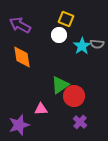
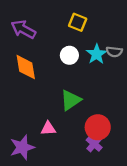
white circle: (59, 35) -> (69, 55), moved
red circle: (74, 96) -> (98, 127), moved

